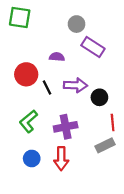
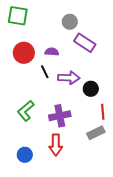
red circle: (26, 74) -> (24, 53), moved
black line: (47, 87) -> (45, 72), moved
blue circle: (32, 158) -> (25, 155), moved

